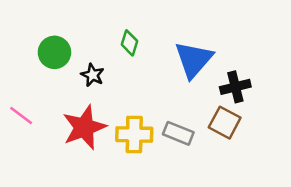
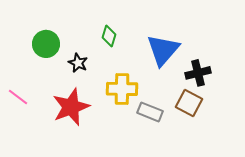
yellow cross: (134, 134) -> (122, 89), moved

